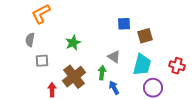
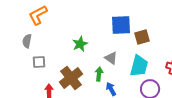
blue square: (124, 24) -> (121, 25), size x1.5
green star: (73, 43) -> (80, 44), moved

